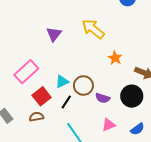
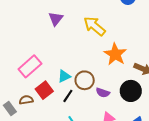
purple triangle: (54, 34) -> (56, 19), moved
orange star: (115, 58) -> (115, 54), size x1.6
brown semicircle: (36, 117) -> (26, 100), moved

